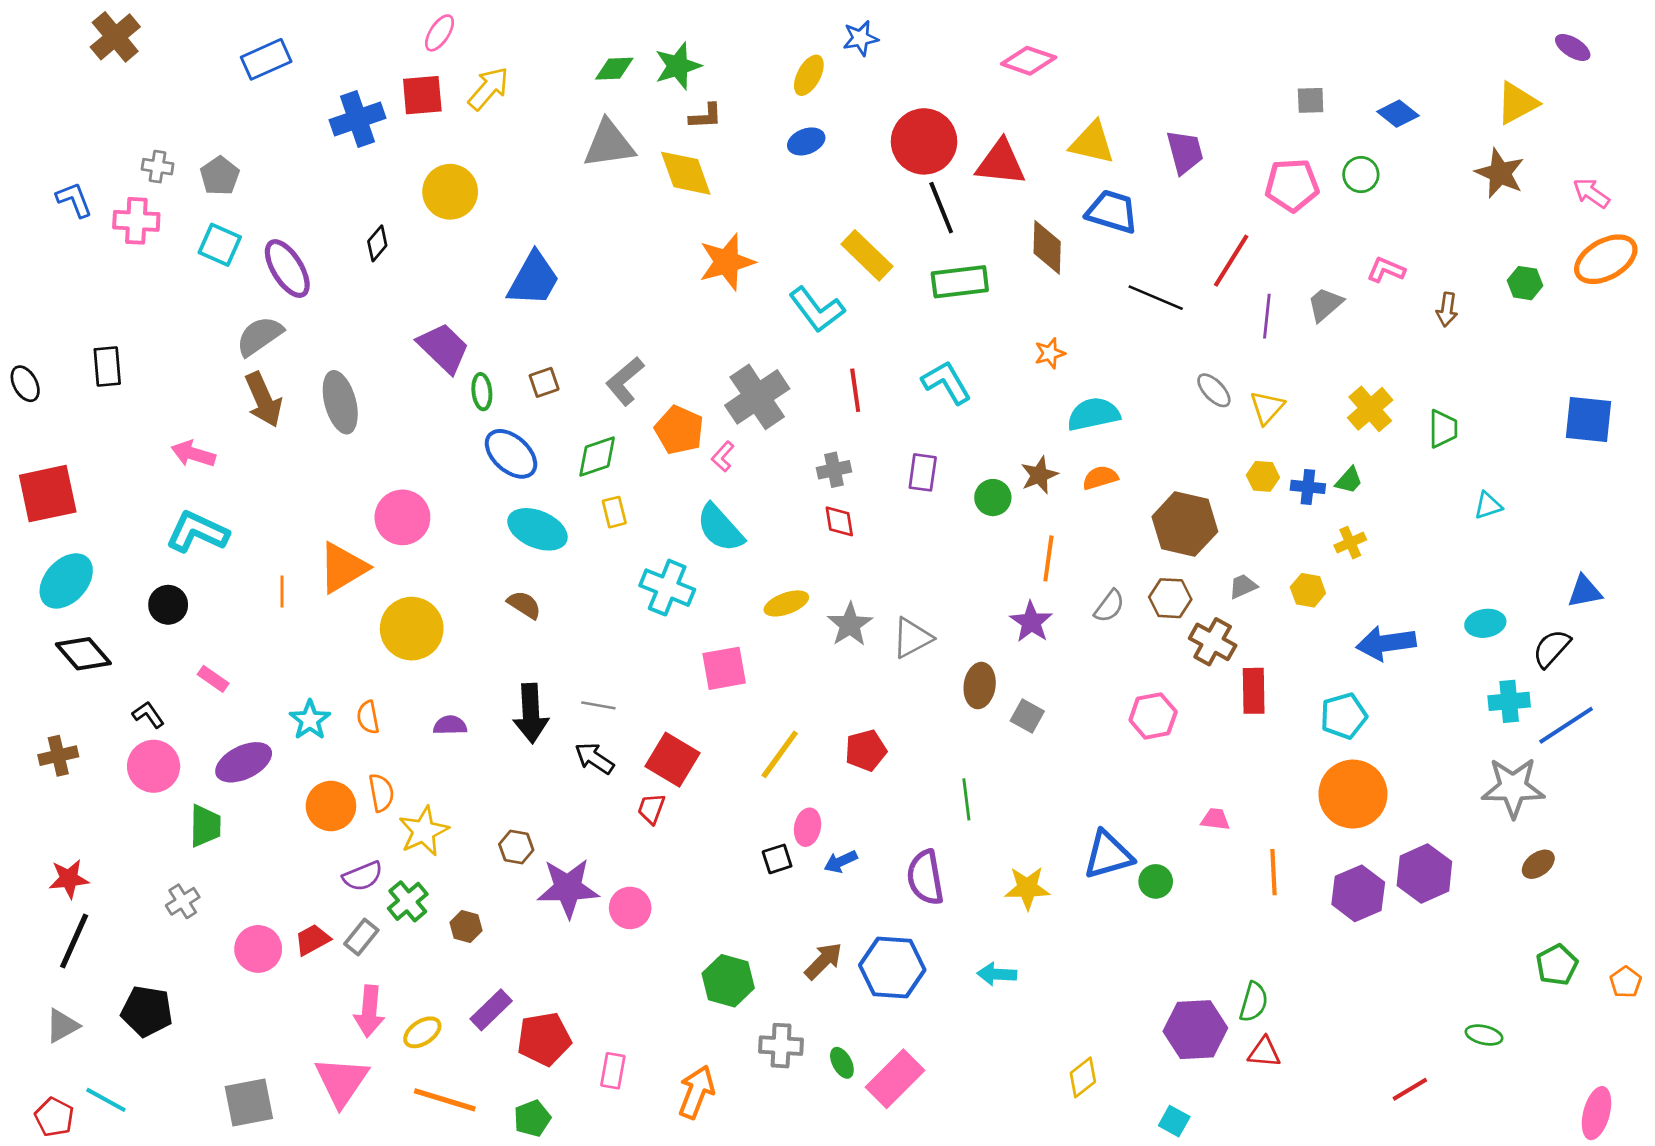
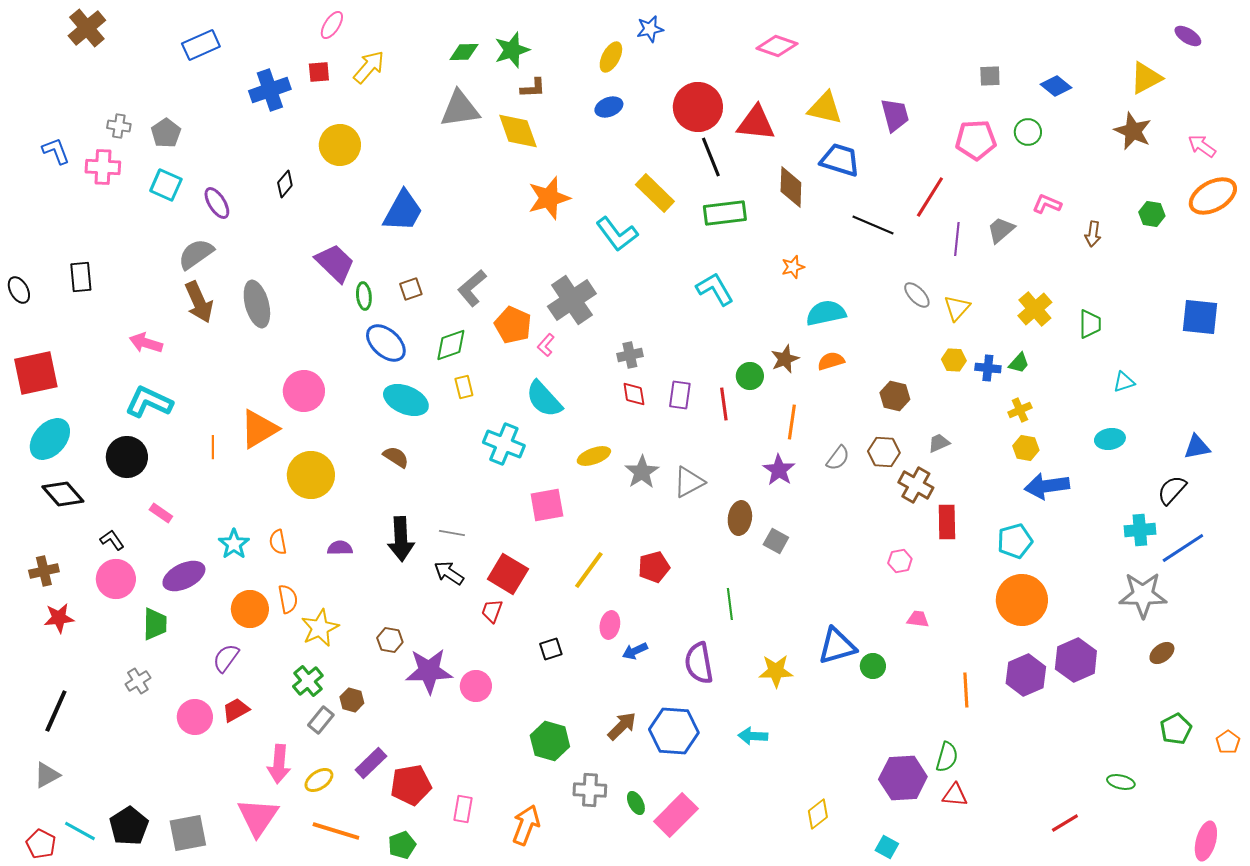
red square: (422, 95) -> (319, 72), size x0.7
purple ellipse: (287, 269) -> (217, 203), size x0.7
red line: (855, 390) -> (724, 404), moved
purple rectangle: (923, 472) -> (680, 395), moved
brown hexagon: (1185, 524) -> (895, 396), size x0.6
yellow hexagon: (1308, 590) -> (1026, 448), moved
black circle: (168, 605) -> (127, 457), size x1.4
cyan ellipse: (1485, 623) -> (1110, 439), moved
pink hexagon: (1153, 716) -> (900, 561), moved, size x0.7
black square: (777, 859) -> (551, 649), moved
orange line: (1274, 872) -> (966, 690), moved
purple semicircle: (363, 876) -> (226, 658), moved, turned 148
red star: (69, 879) -> (59, 618), moved
gray rectangle: (361, 937) -> (321, 720), moved
black pentagon: (147, 1011) -> (129, 826), moved, turned 30

